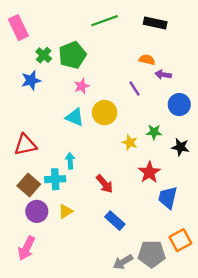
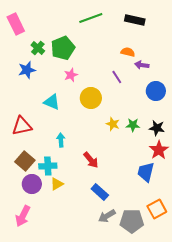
cyan triangle: (75, 117) -> (52, 102), moved
green star: (154, 132) -> (133, 125), moved
red star: (149, 172) -> (159, 150), moved
cyan cross: (55, 179) -> (48, 166), moved
gray arrow: (123, 262) -> (107, 216), moved

